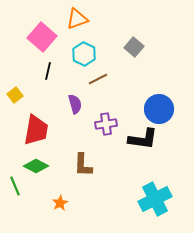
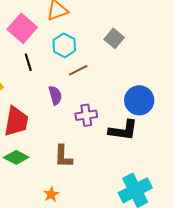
black line: (48, 71) -> (28, 62), turned -30
orange star: (60, 203) -> (51, 194), moved

